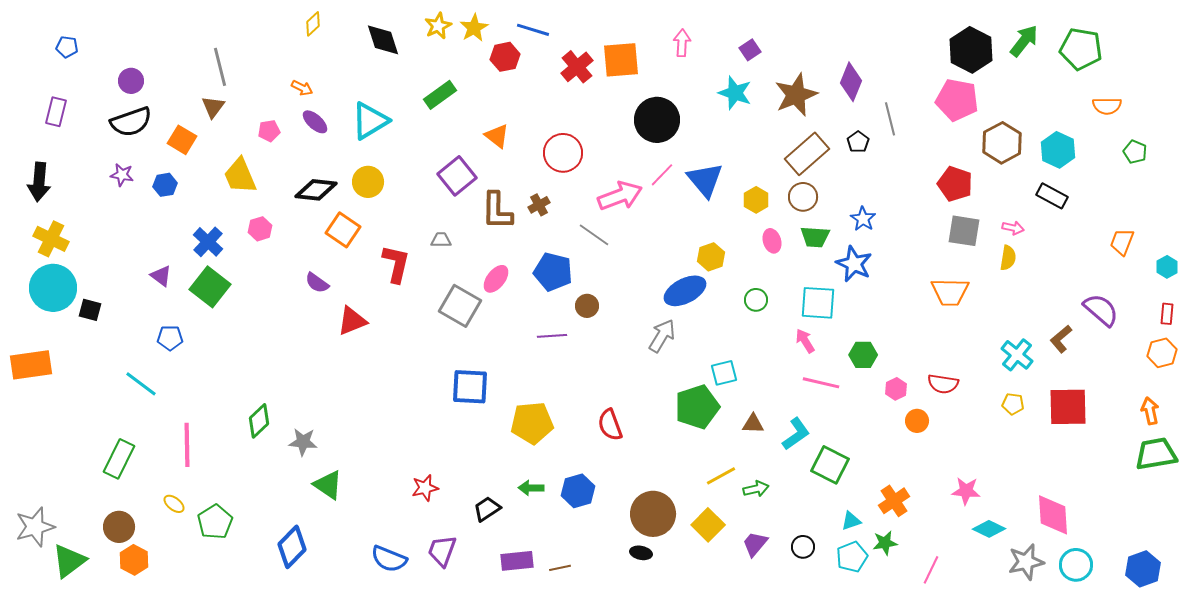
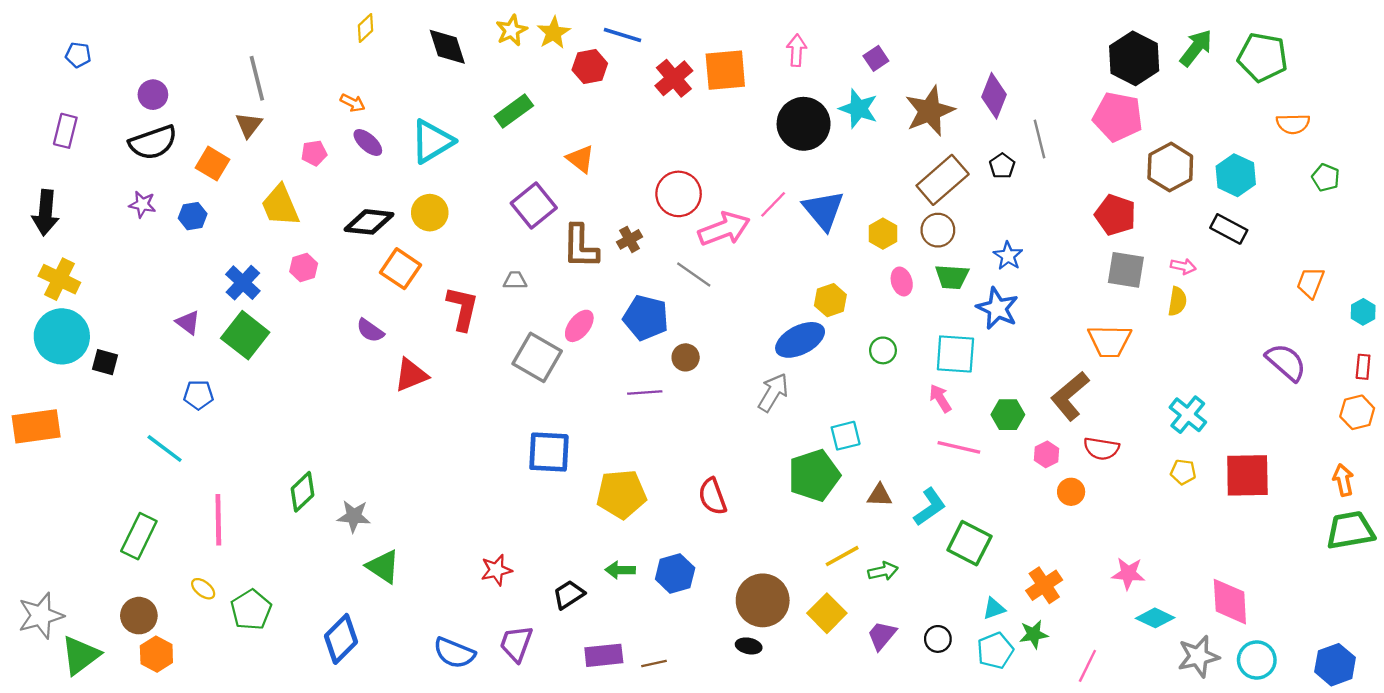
black circle: (657, 120) -> (804, 124), moved
red circle: (563, 153) -> (679, 194), moved
brown L-shape: (1061, 339) -> (1070, 396), moved, size x1.5

